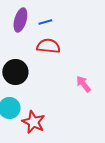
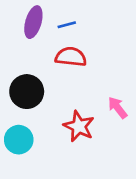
red star: (33, 122) -> (79, 126), moved

